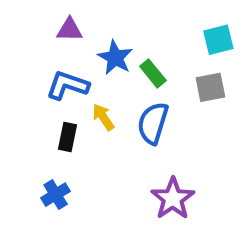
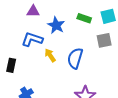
green rectangle: (153, 73) -> (84, 18), moved, turned -32
black rectangle: (68, 137) -> (11, 65), moved

